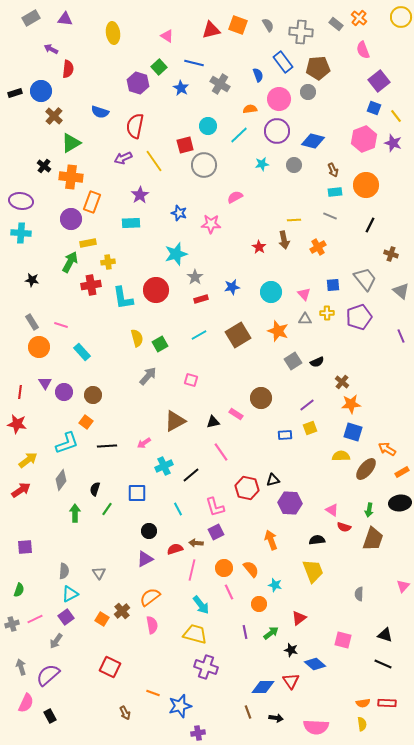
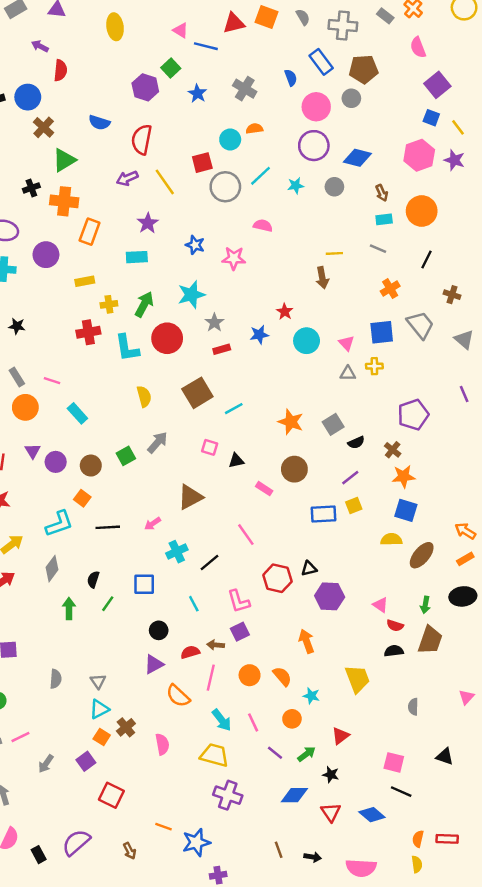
blue line: (194, 63) -> (206, 46), moved
orange semicircle: (250, 109) -> (254, 129), moved
cyan line: (239, 135) -> (260, 176), moved
black cross: (44, 166) -> (31, 188), turned 32
pink semicircle: (235, 197) -> (263, 226), turned 42
purple circle: (71, 219) -> (46, 255), moved
red star: (259, 247) -> (285, 312), moved
orange cross: (318, 247) -> (390, 289), moved
green arrow: (70, 262) -> (144, 304), moved
blue square: (333, 285) -> (382, 332), size x1.5
purple pentagon: (359, 317) -> (413, 415), moved
orange star: (278, 331) -> (291, 422), moved
cyan line: (199, 335) -> (234, 409), moved
brown square: (238, 335) -> (197, 393), moved
green square: (160, 344) -> (126, 456), moved
black semicircle: (317, 362) -> (356, 442), moved
black triangle: (213, 422) -> (236, 461), moved
blue rectangle: (285, 435) -> (323, 514), size x1.5
orange arrow: (387, 449) -> (465, 531), moved
black semicircle: (317, 540) -> (394, 651), moved
pink line: (229, 592) -> (253, 722), moved
cyan triangle: (70, 594) -> (99, 709), moved
orange semicircle: (150, 597) -> (178, 696), moved, turned -100
purple square: (66, 617) -> (86, 761), moved
purple line: (245, 632) -> (275, 753), turned -40
blue diamond: (315, 664) -> (372, 815), moved
black line: (383, 664) -> (401, 792), moved
purple semicircle: (48, 675) -> (76, 842), moved
blue diamond: (263, 687) -> (294, 795), moved
orange semicircle: (363, 703) -> (418, 839), turned 112

